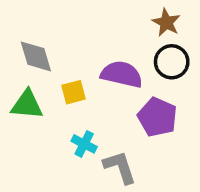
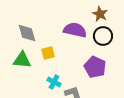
purple semicircle: (122, 74) -> (75, 30), moved

